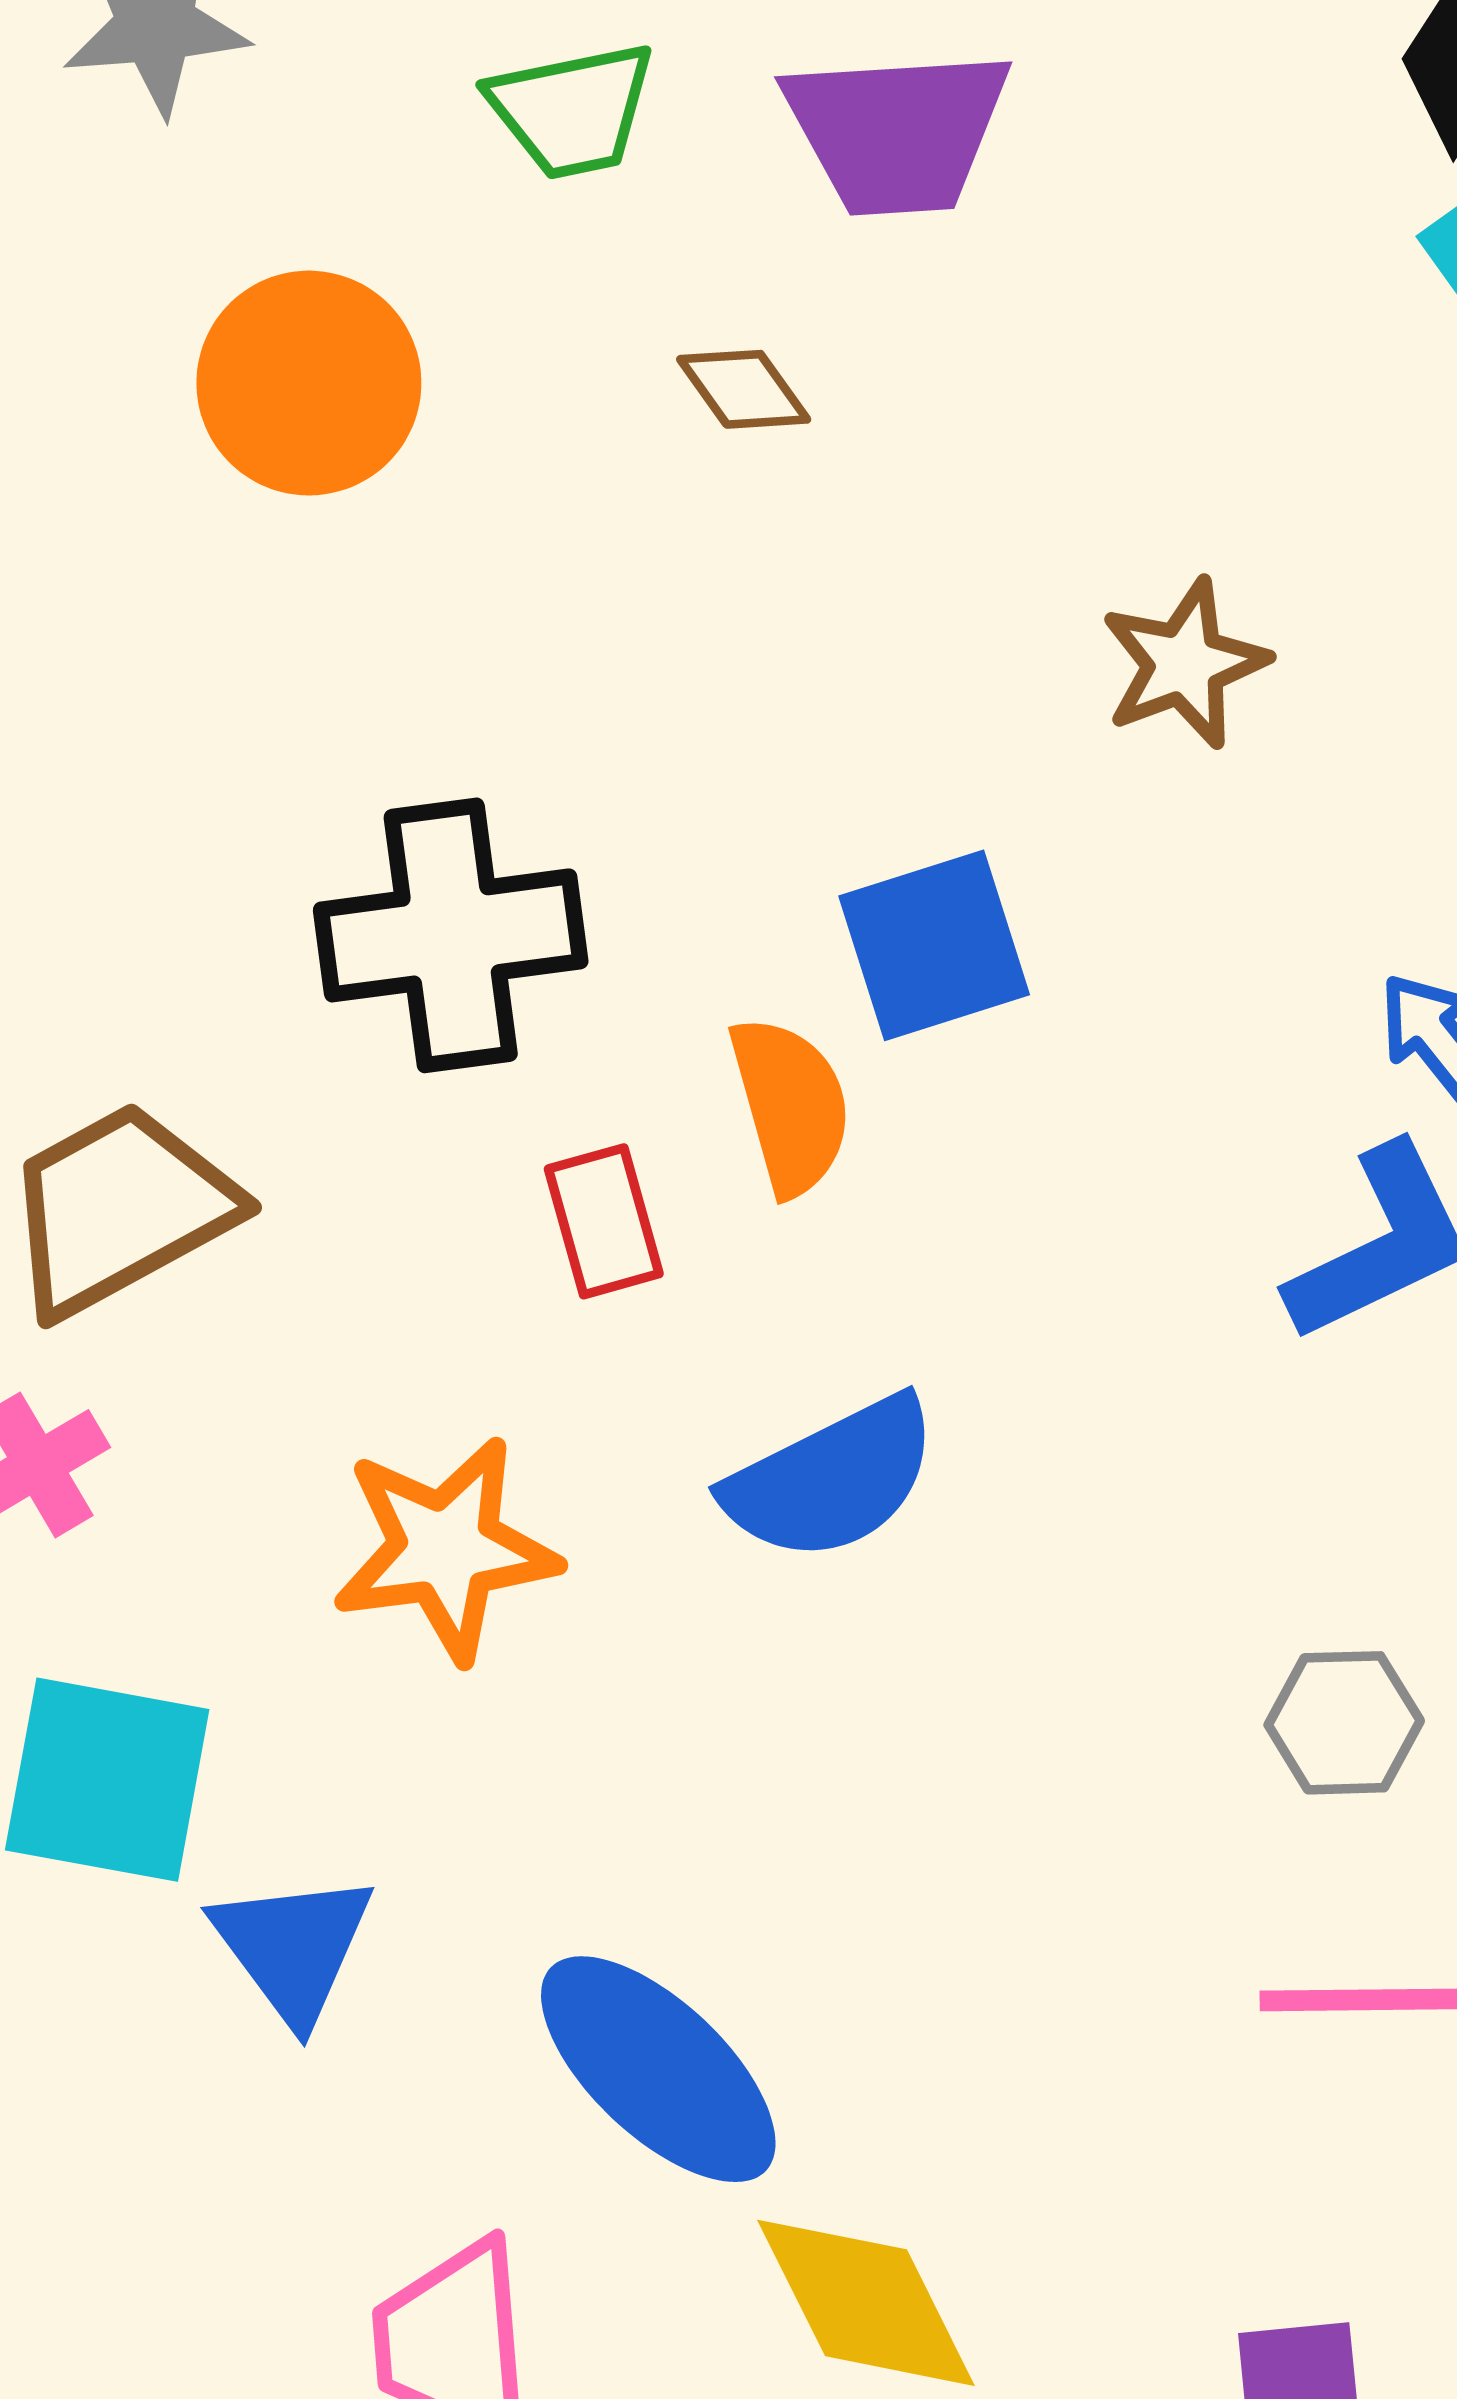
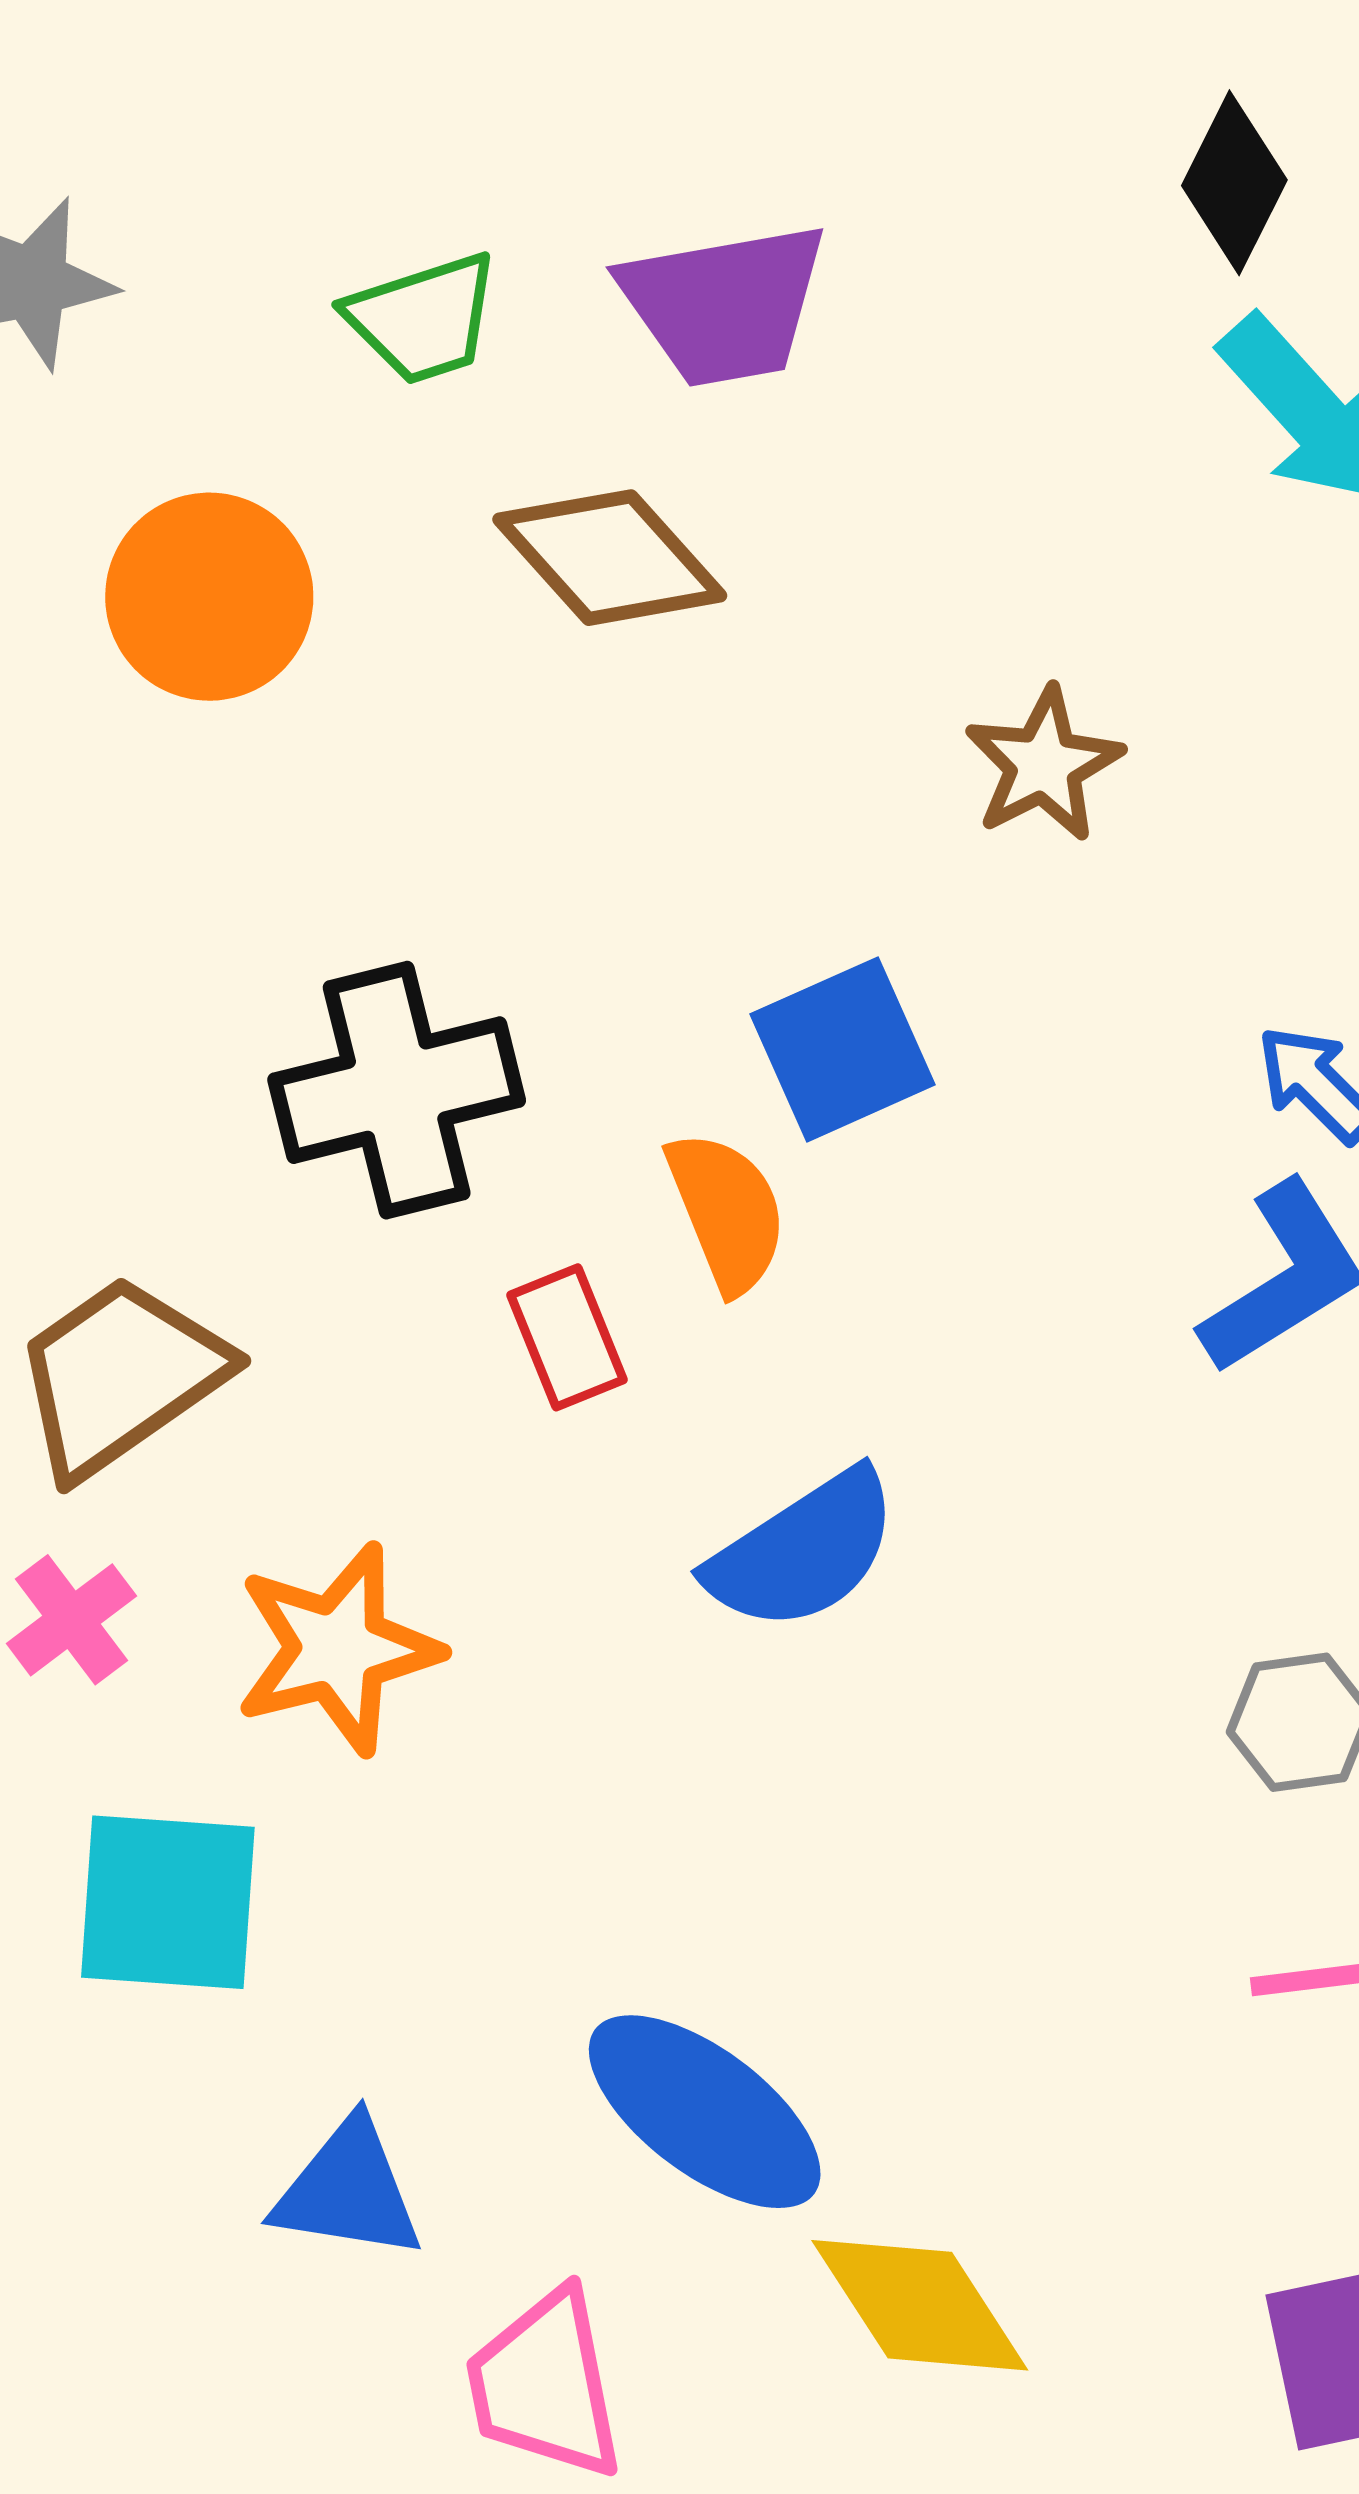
brown diamond: (744, 389) -> (610, 558), size x1.8
orange star: (445, 1549) -> (337, 1649), moved
blue triangle: (293, 1947) -> (348, 2190), moved, turned -38

